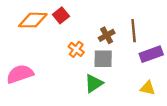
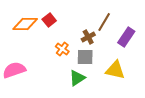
brown line: (134, 31) -> (104, 22), moved, turned 36
purple rectangle: (151, 54) -> (126, 37), moved, turned -36
yellow triangle: (148, 88) -> (115, 70), moved, size x1.5

